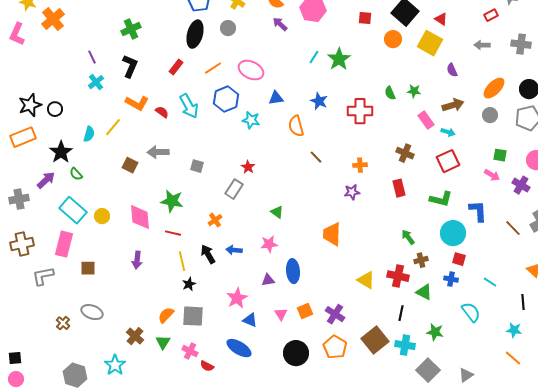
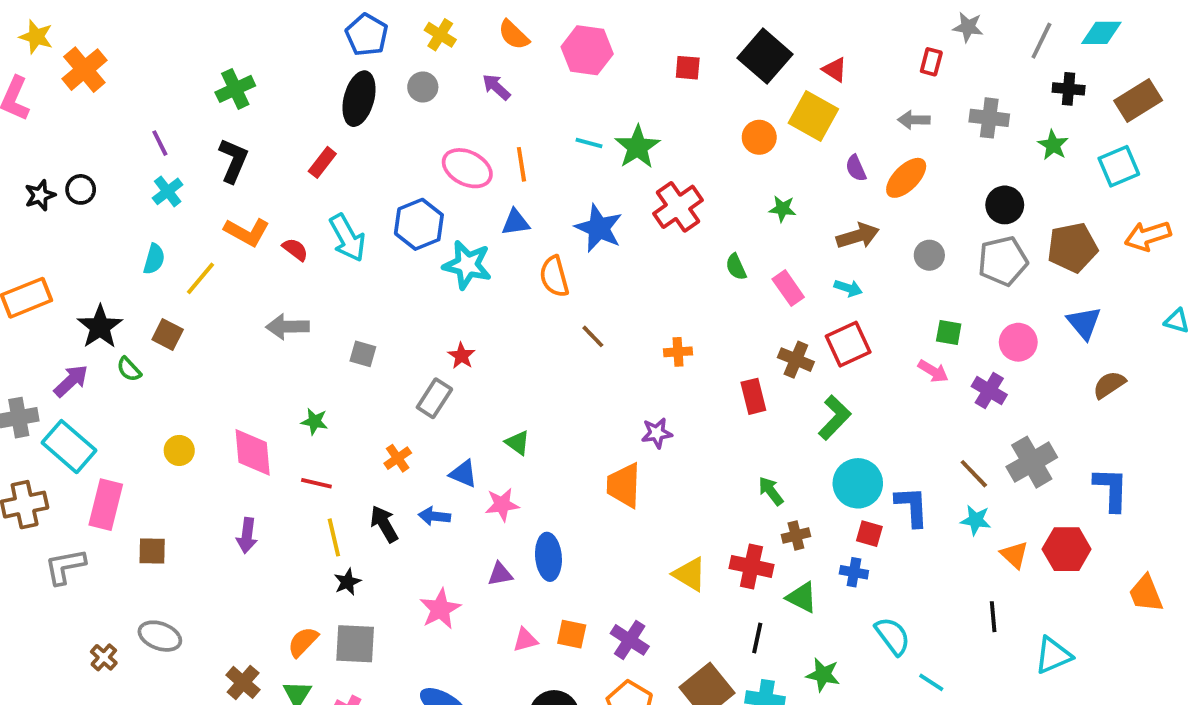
red rectangle: (491, 15) -> (931, 62), turned -48
purple arrow: (280, 24) -> (496, 87), moved
orange circle: (393, 39) -> (759, 137), moved
cyan line: (314, 57) -> (589, 143), turned 72
orange line: (213, 68) -> (521, 164), moved, turned -66
orange ellipse: (494, 88) -> (906, 178), moved
green semicircle: (390, 93) -> (736, 267), moved
blue star: (319, 101) -> (599, 228), size x1.4
black star: (30, 105) -> (40, 195), moved, size x0.7
black circle: (55, 109) -> (81, 189), moved
red cross: (360, 111) -> (678, 207), moved, turned -35
cyan star: (251, 120) -> (467, 265), size x1.4
pink rectangle: (426, 120) -> (788, 288), moved
cyan semicircle: (89, 134) -> (154, 259), moved
brown cross: (405, 153) -> (796, 360), moved
brown square: (130, 165) -> (168, 334), moved
purple star: (352, 192) -> (657, 433), moved
green L-shape: (441, 199) -> (835, 418), turned -60
green star: (172, 201) -> (315, 421), size x0.6
cyan rectangle: (73, 210) -> (69, 447), moved
blue L-shape: (478, 211) -> (912, 507), moved
cyan line: (490, 282) -> (931, 682), moved
orange square: (305, 311) -> (572, 634), turned 35
pink triangle: (281, 314) -> (525, 640), turned 48
blue triangle: (250, 320) -> (463, 474), moved
cyan star: (514, 330) -> (976, 520), moved

